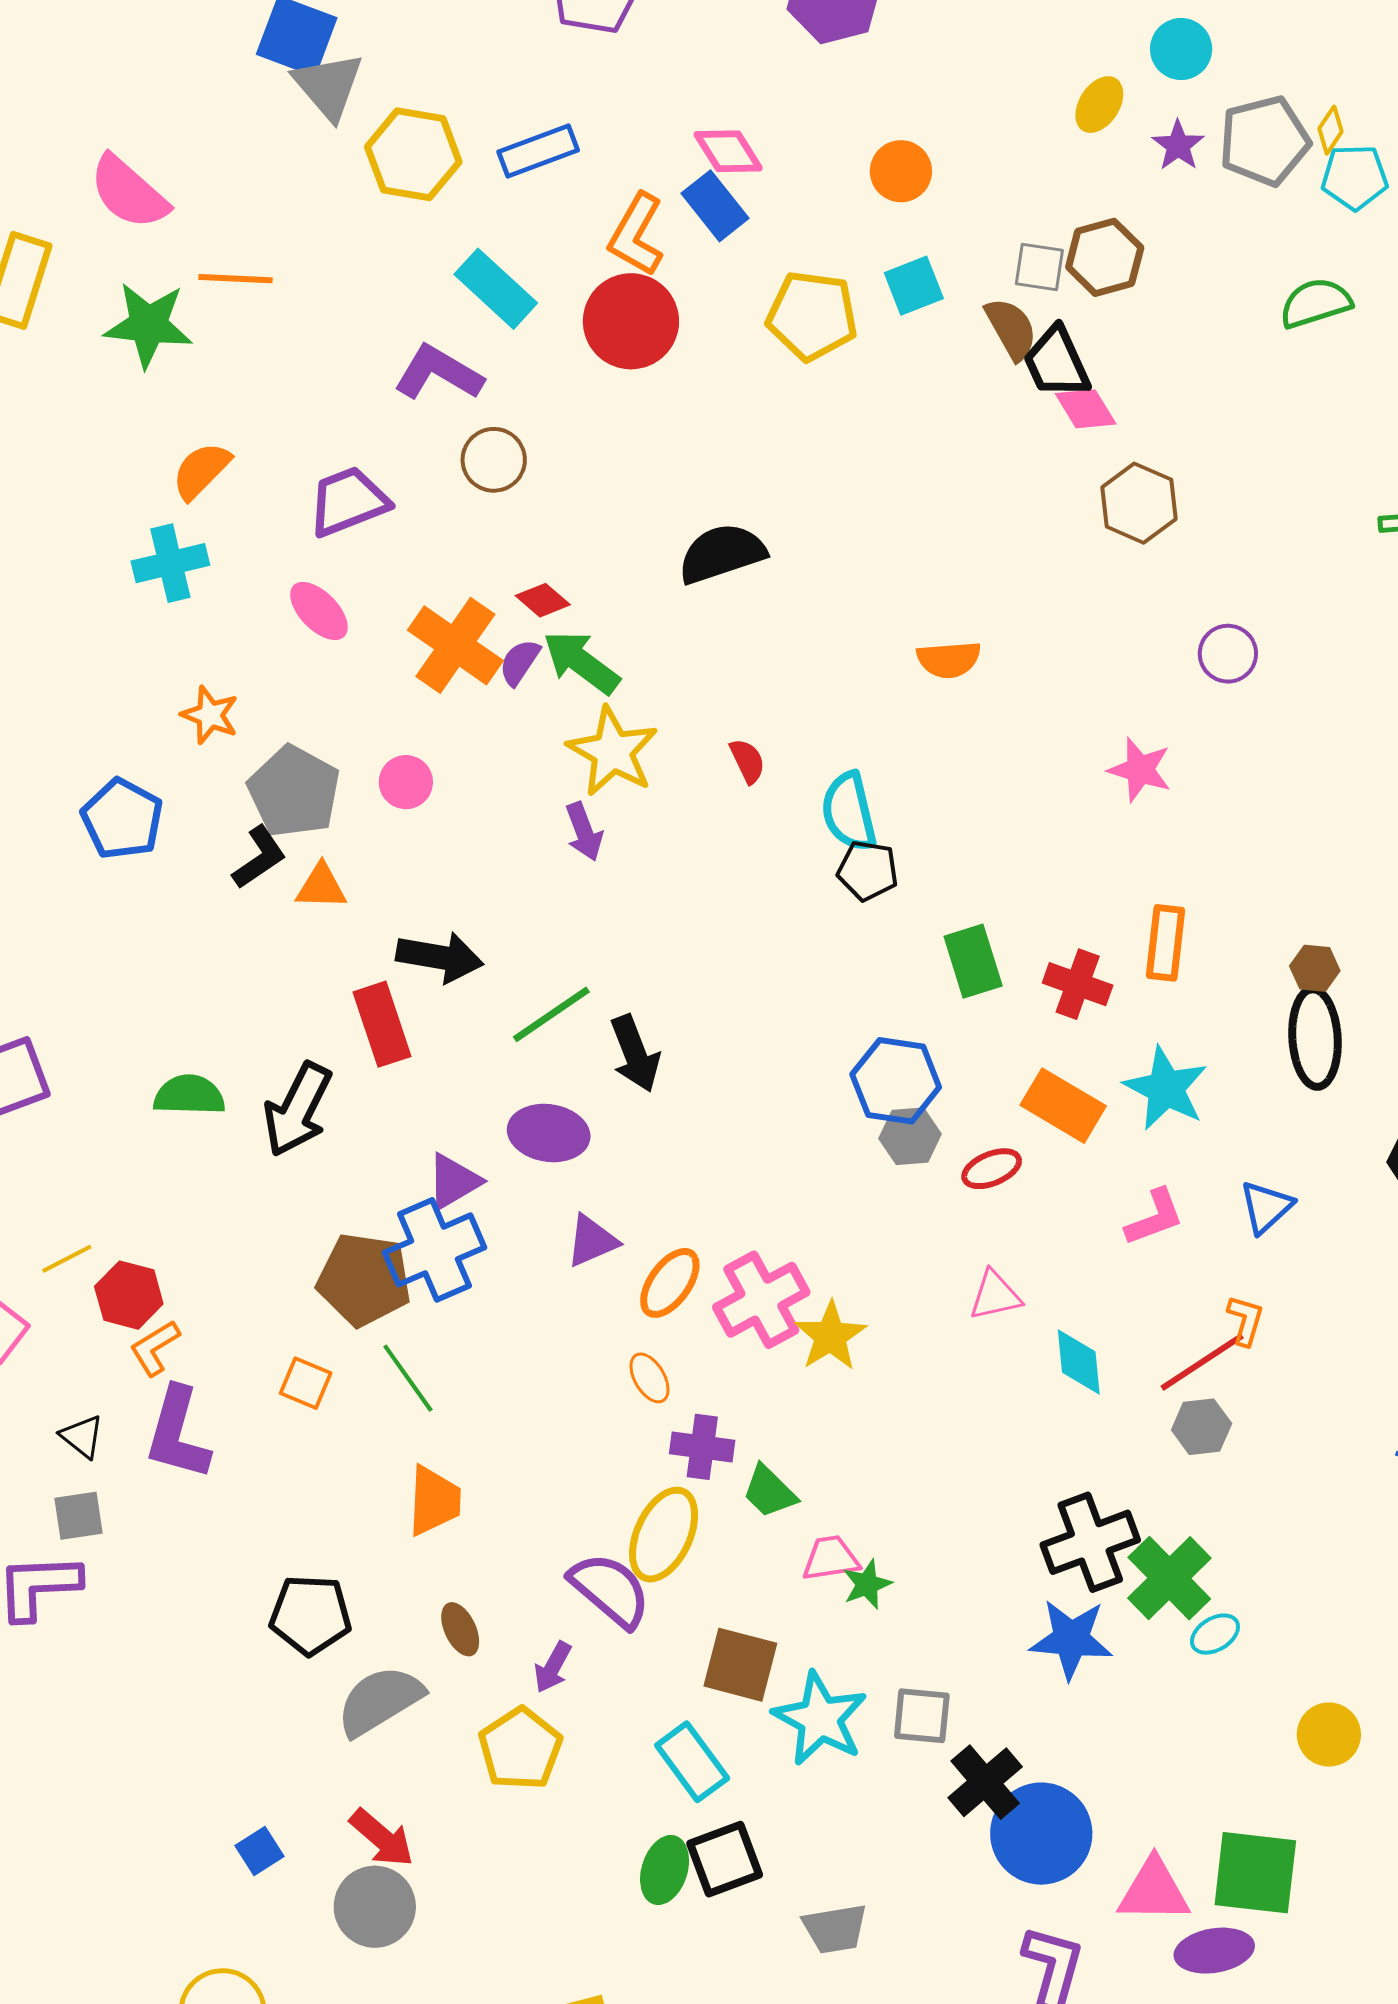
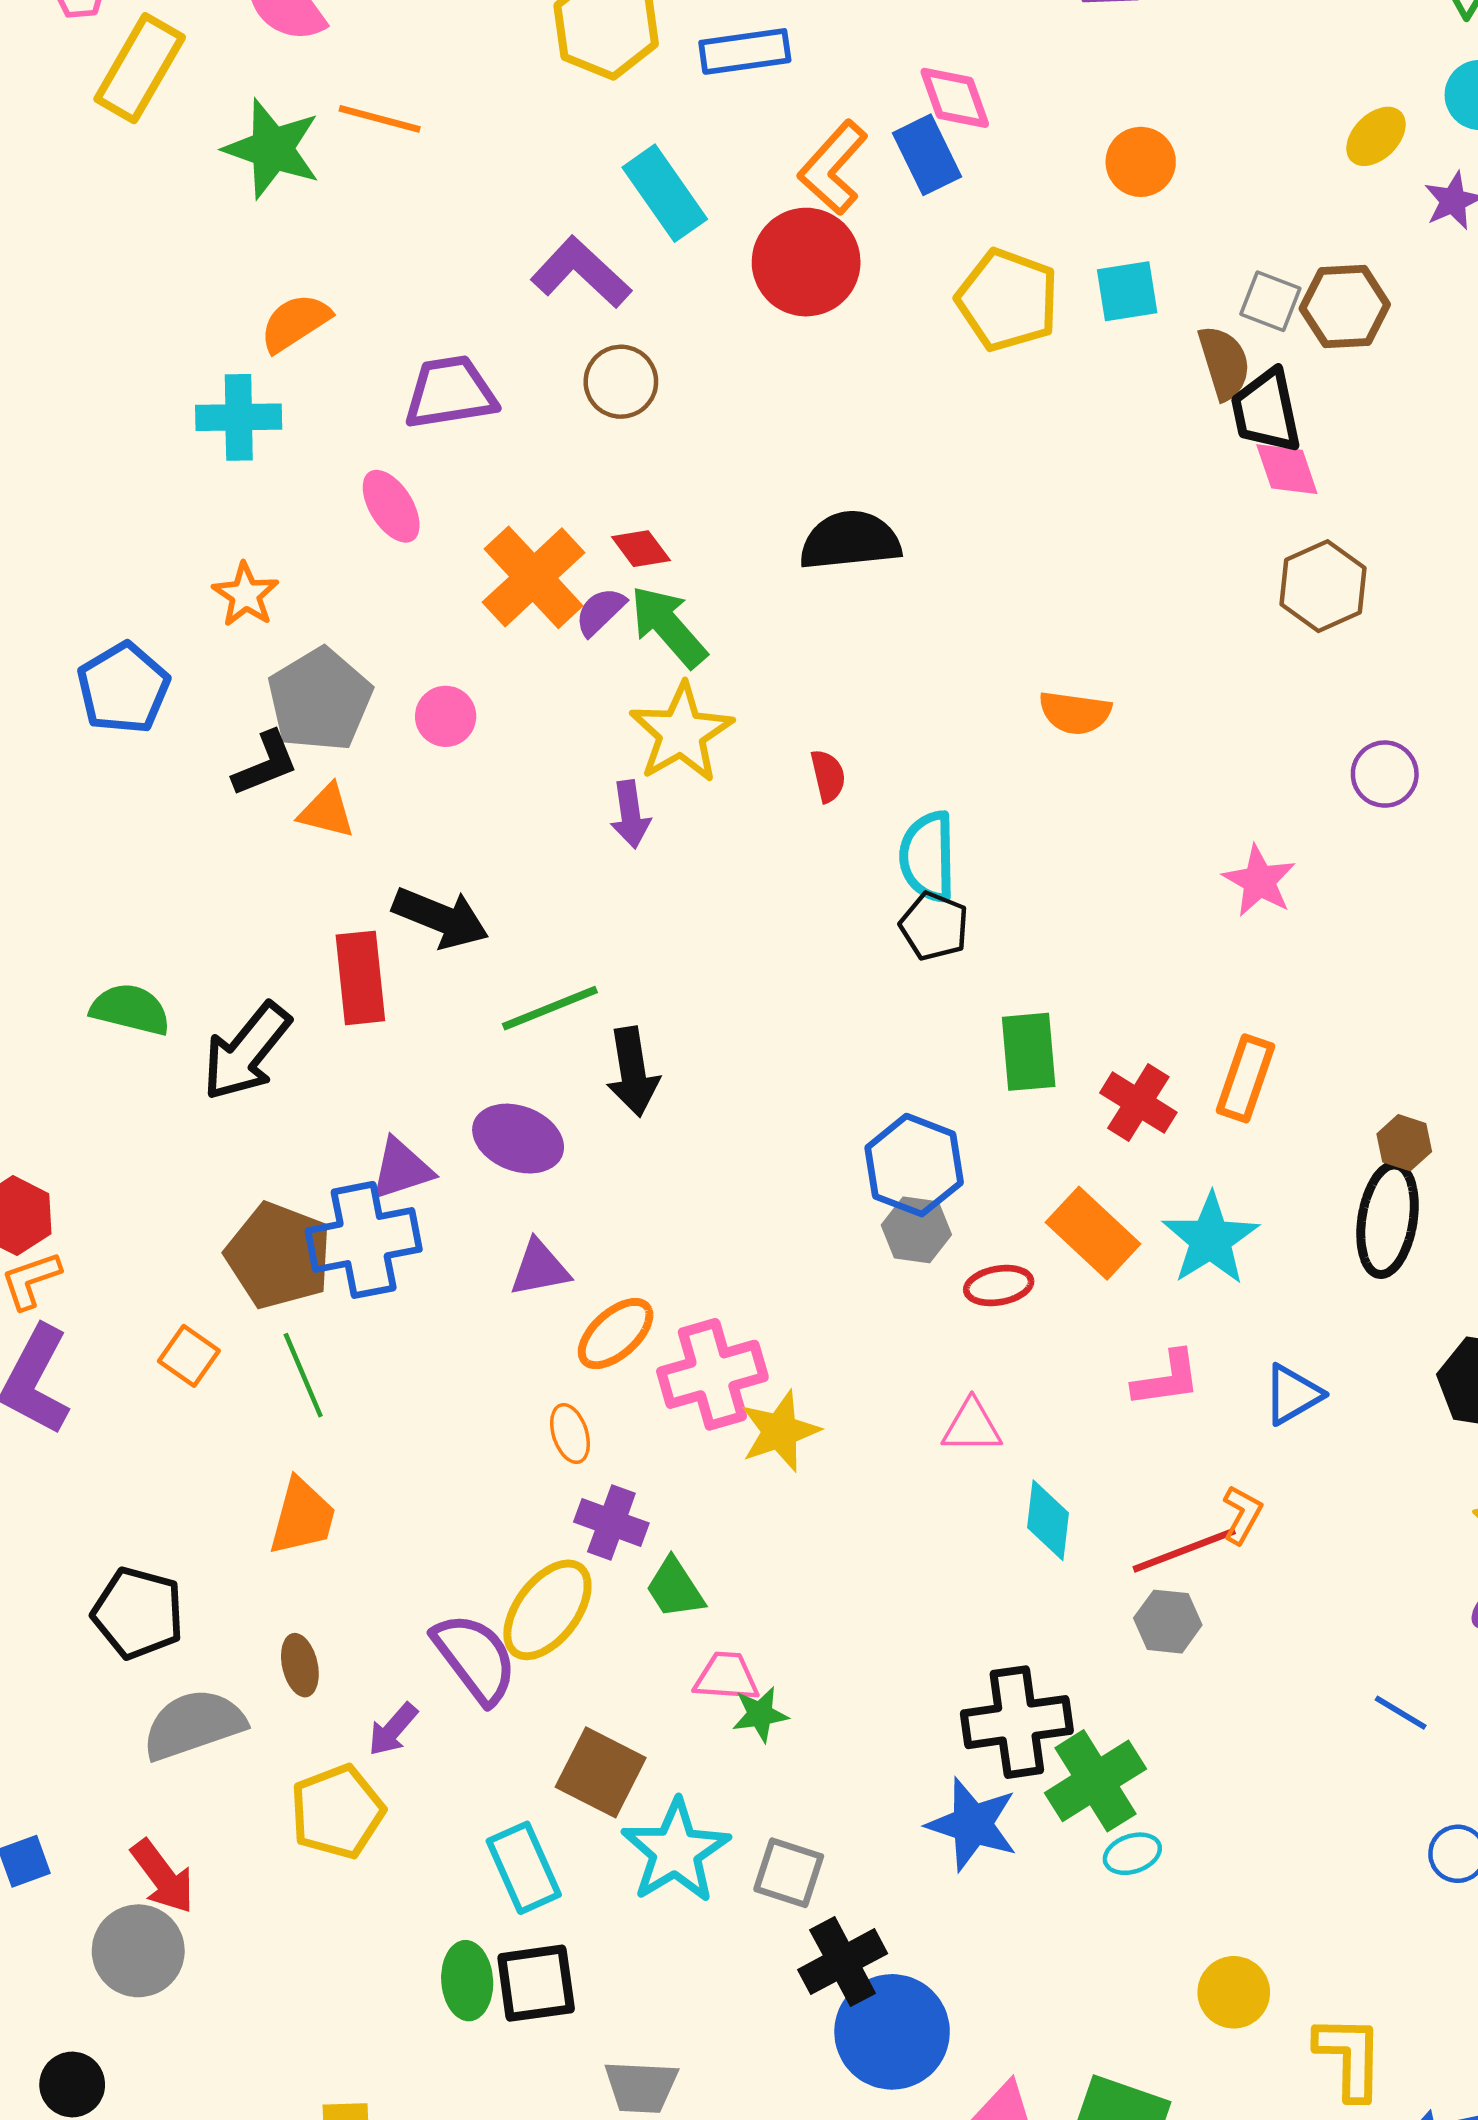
green ellipse: (665, 1870) -> (467, 1981), turned -34

